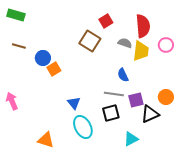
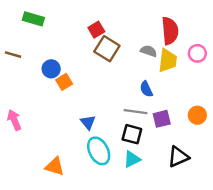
green rectangle: (16, 15) -> (33, 19), moved
red square: (106, 21) -> (96, 30), moved
brown line: (19, 46) -> (13, 55), moved
black square: (111, 113) -> (132, 134), turned 30
black triangle: (150, 114) -> (178, 157), moved
cyan triangle: (131, 139) -> (132, 159), moved

